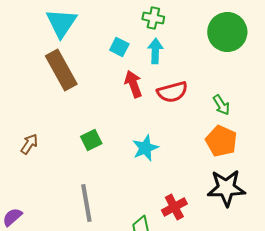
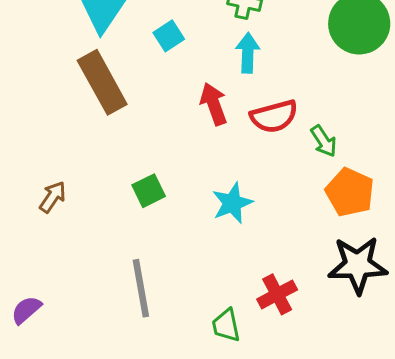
cyan square: (119, 47) -> (169, 36), moved, turned 30
green arrow: (221, 105) -> (324, 141), moved

